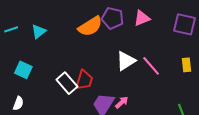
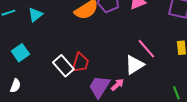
white triangle: (126, 61) -> (134, 65), moved
cyan square: (23, 70) -> (20, 53), turned 30

